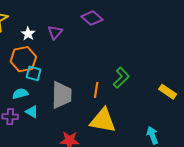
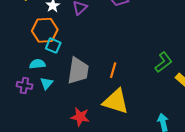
green L-shape: (121, 78) -> (164, 62), moved
cyan triangle: (32, 112) -> (47, 83), turned 32

